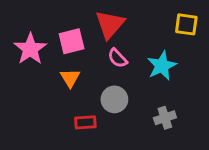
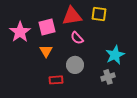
red triangle: (110, 24) -> (72, 16), turned 40
yellow square: (186, 24) -> (99, 14), moved
cyan star: (162, 66) -> (115, 55), moved

